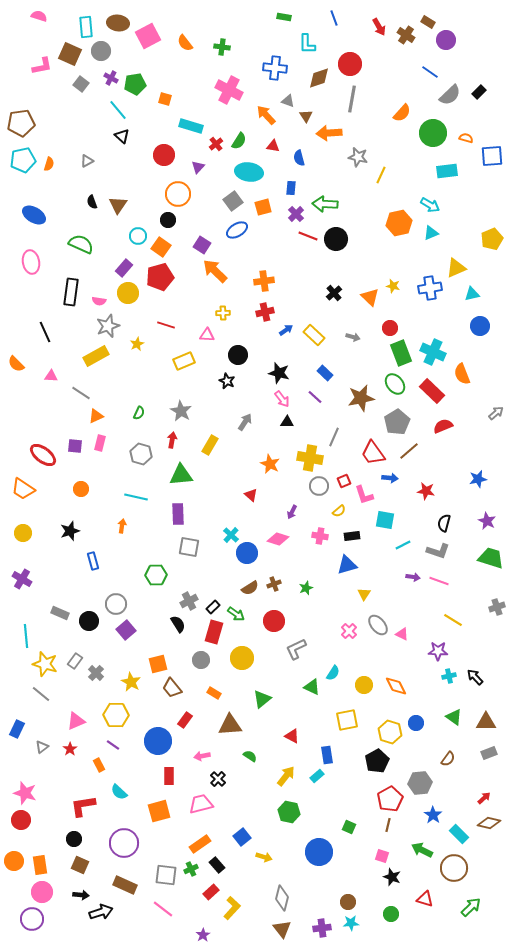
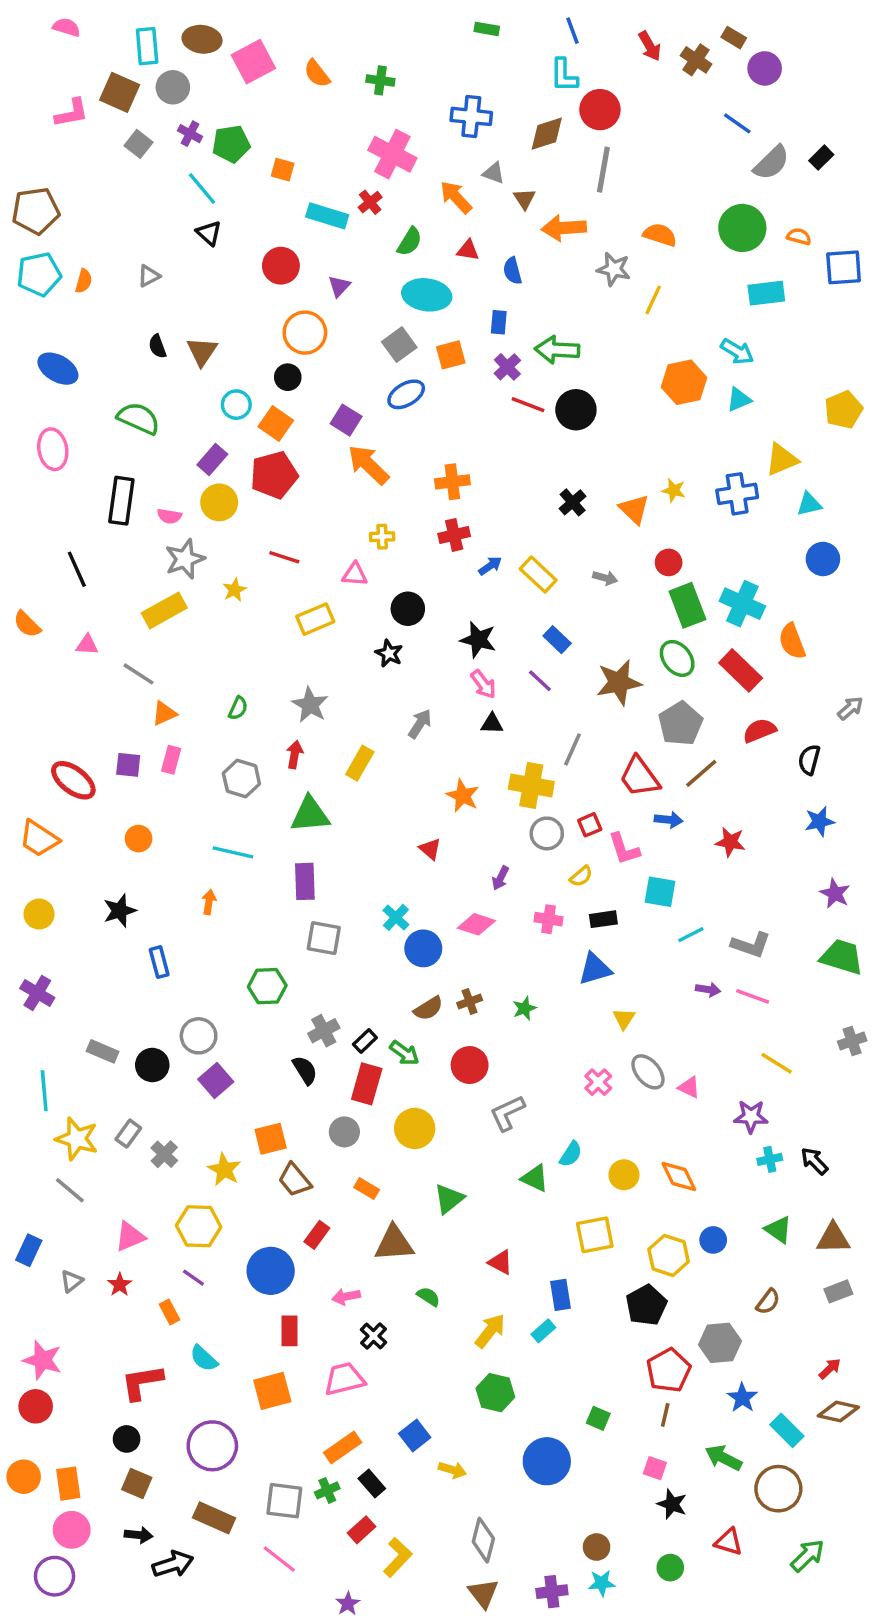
cyan L-shape: (307, 44) -> (564, 75), moved
orange semicircle: (402, 113) -> (660, 235), moved, turned -114
red cross: (216, 144) -> (370, 202), moved
black semicircle: (444, 523) -> (809, 760), moved

